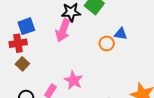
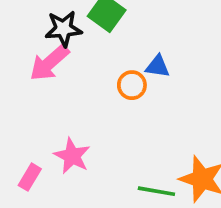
pink arrow: (63, 30) -> (49, 63), turned 30

